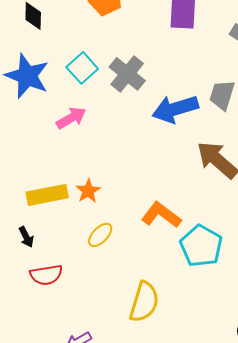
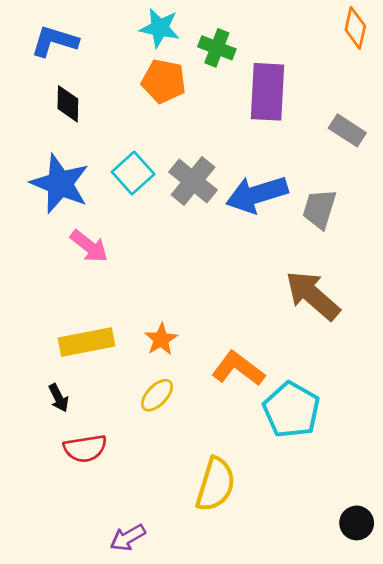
blue arrow: (175, 109) -> (257, 194), moved
pink arrow: (71, 118) -> (89, 246), moved, turned 68
orange star: (88, 191) -> (161, 339), moved

